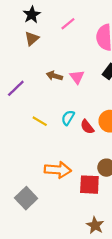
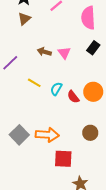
yellow line: (40, 121) -> (34, 83), moved
red square: (89, 185) -> (63, 159), moved
gray square: (26, 198) -> (19, 135), moved

